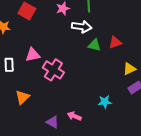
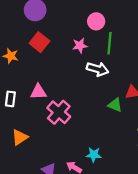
green triangle: (94, 45) -> (115, 105), moved
cyan star: (105, 102) -> (94, 155), moved

